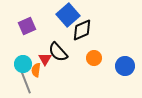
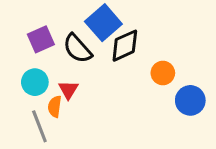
black semicircle: (58, 52) -> (78, 49), moved
orange circle: (94, 58) -> (163, 73), moved
cyan circle: (23, 64) -> (35, 82), moved

